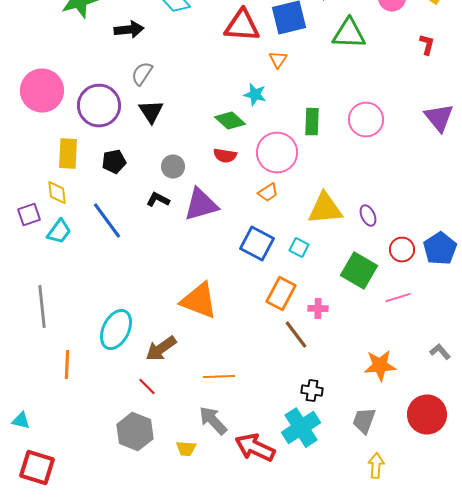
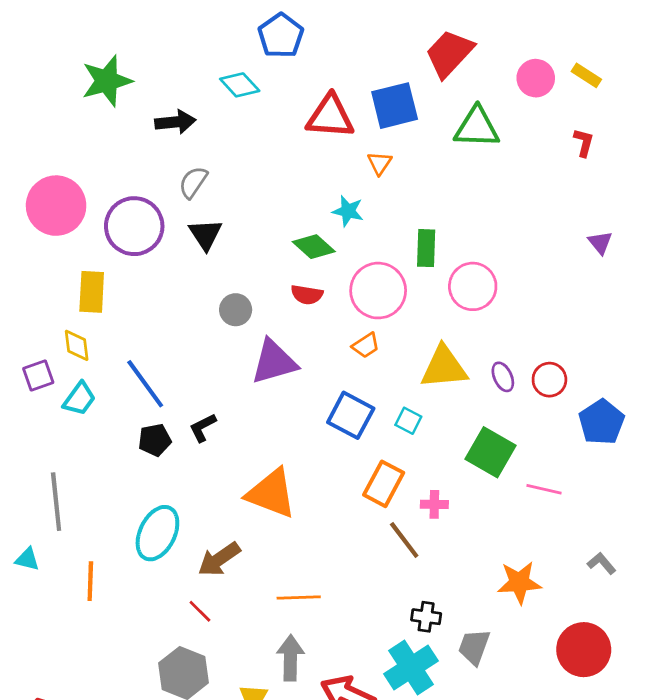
purple triangle: (439, 118) -> (600, 243), size x0.6
pink circle: (366, 120) -> (473, 286), moved
black pentagon: (114, 162) -> (155, 440), moved
black L-shape: (158, 200) -> (203, 428), moved, turned -55
red circle: (402, 250) -> (549, 380), moved
pink line: (398, 298) -> (544, 489), turned 30
cyan triangle: (21, 421) -> (27, 559), moved
gray arrow: (213, 421) -> (290, 658), turned 44
gray trapezoid: (364, 421) -> (474, 647), moved

